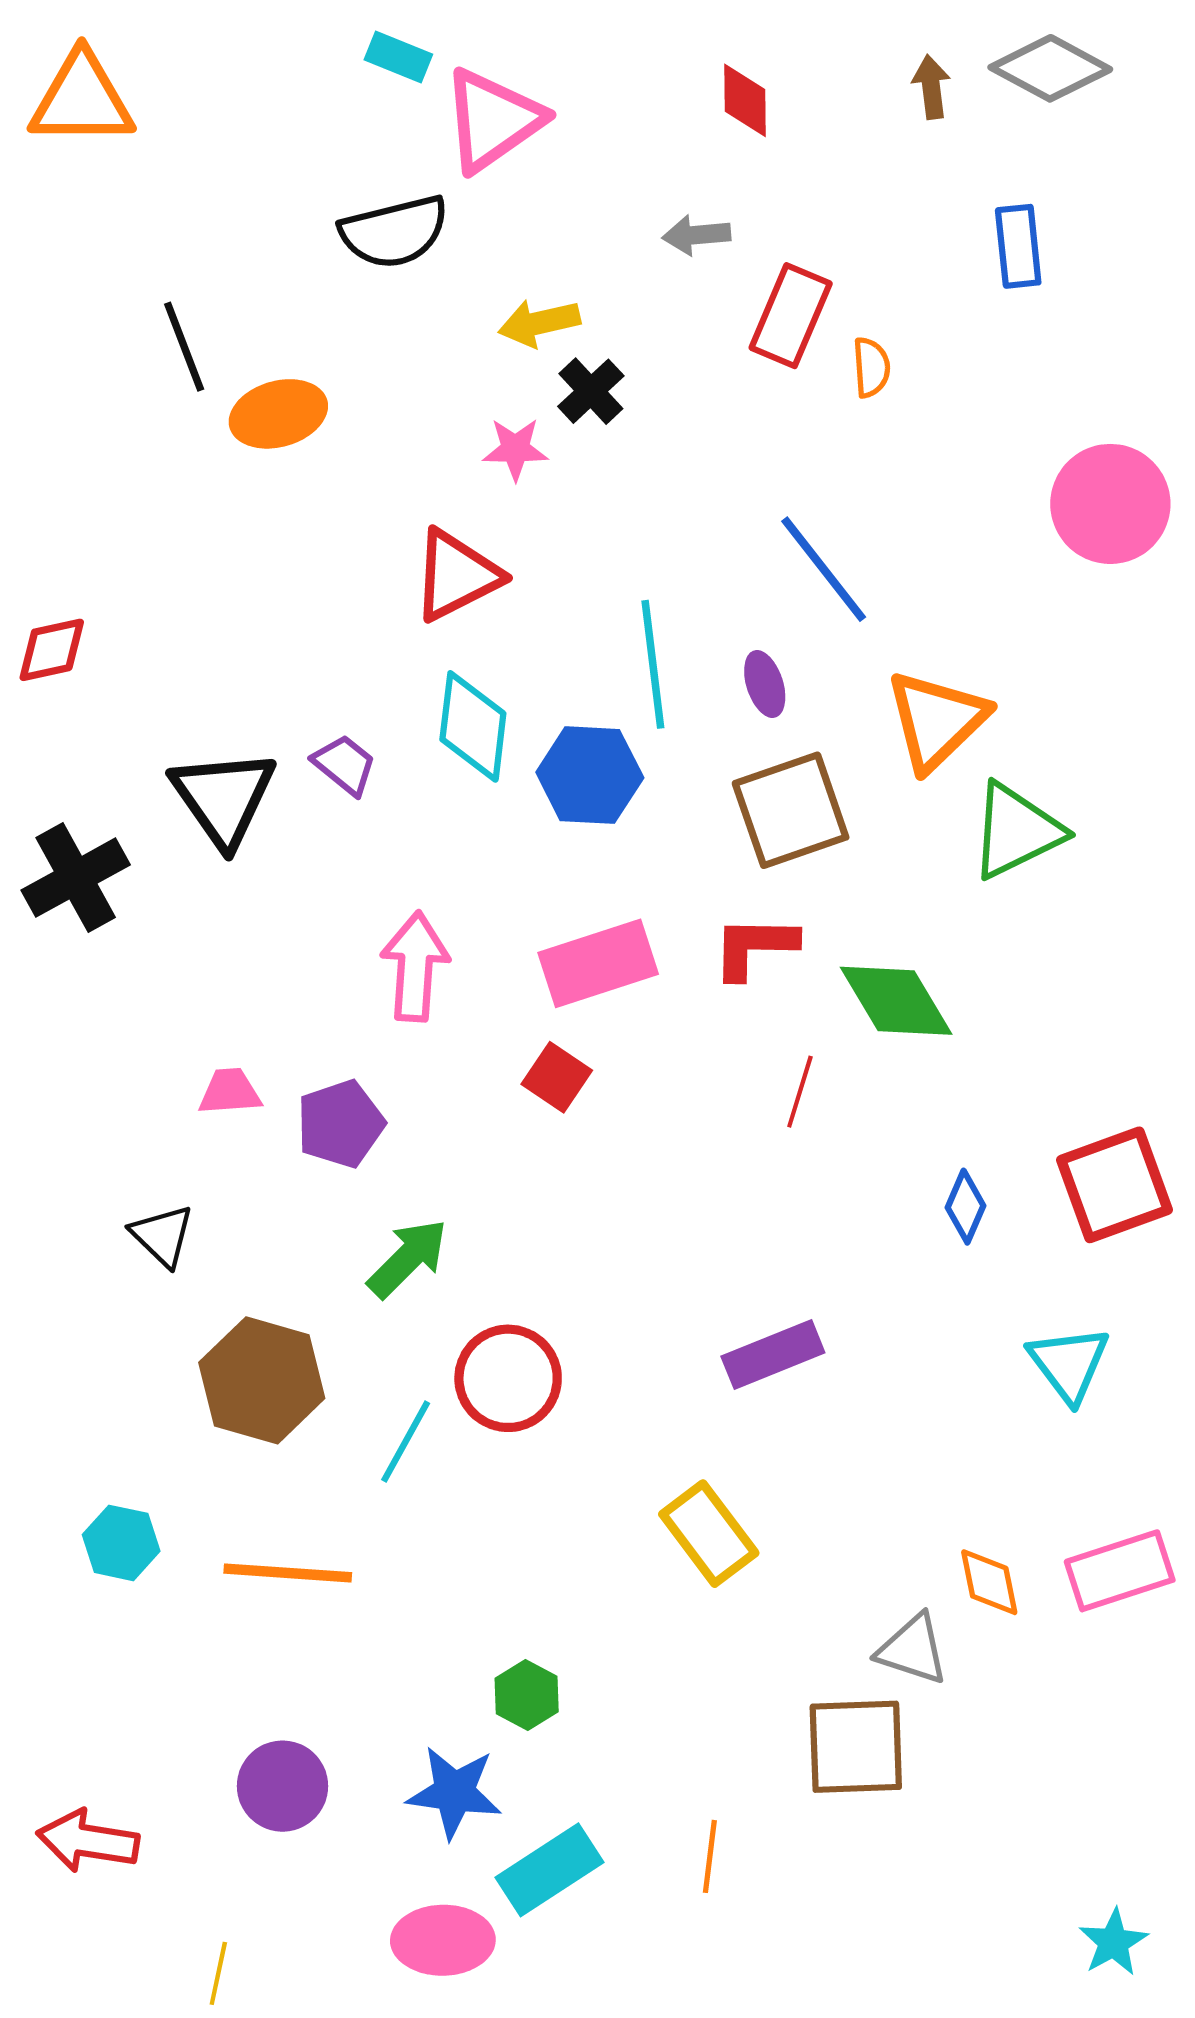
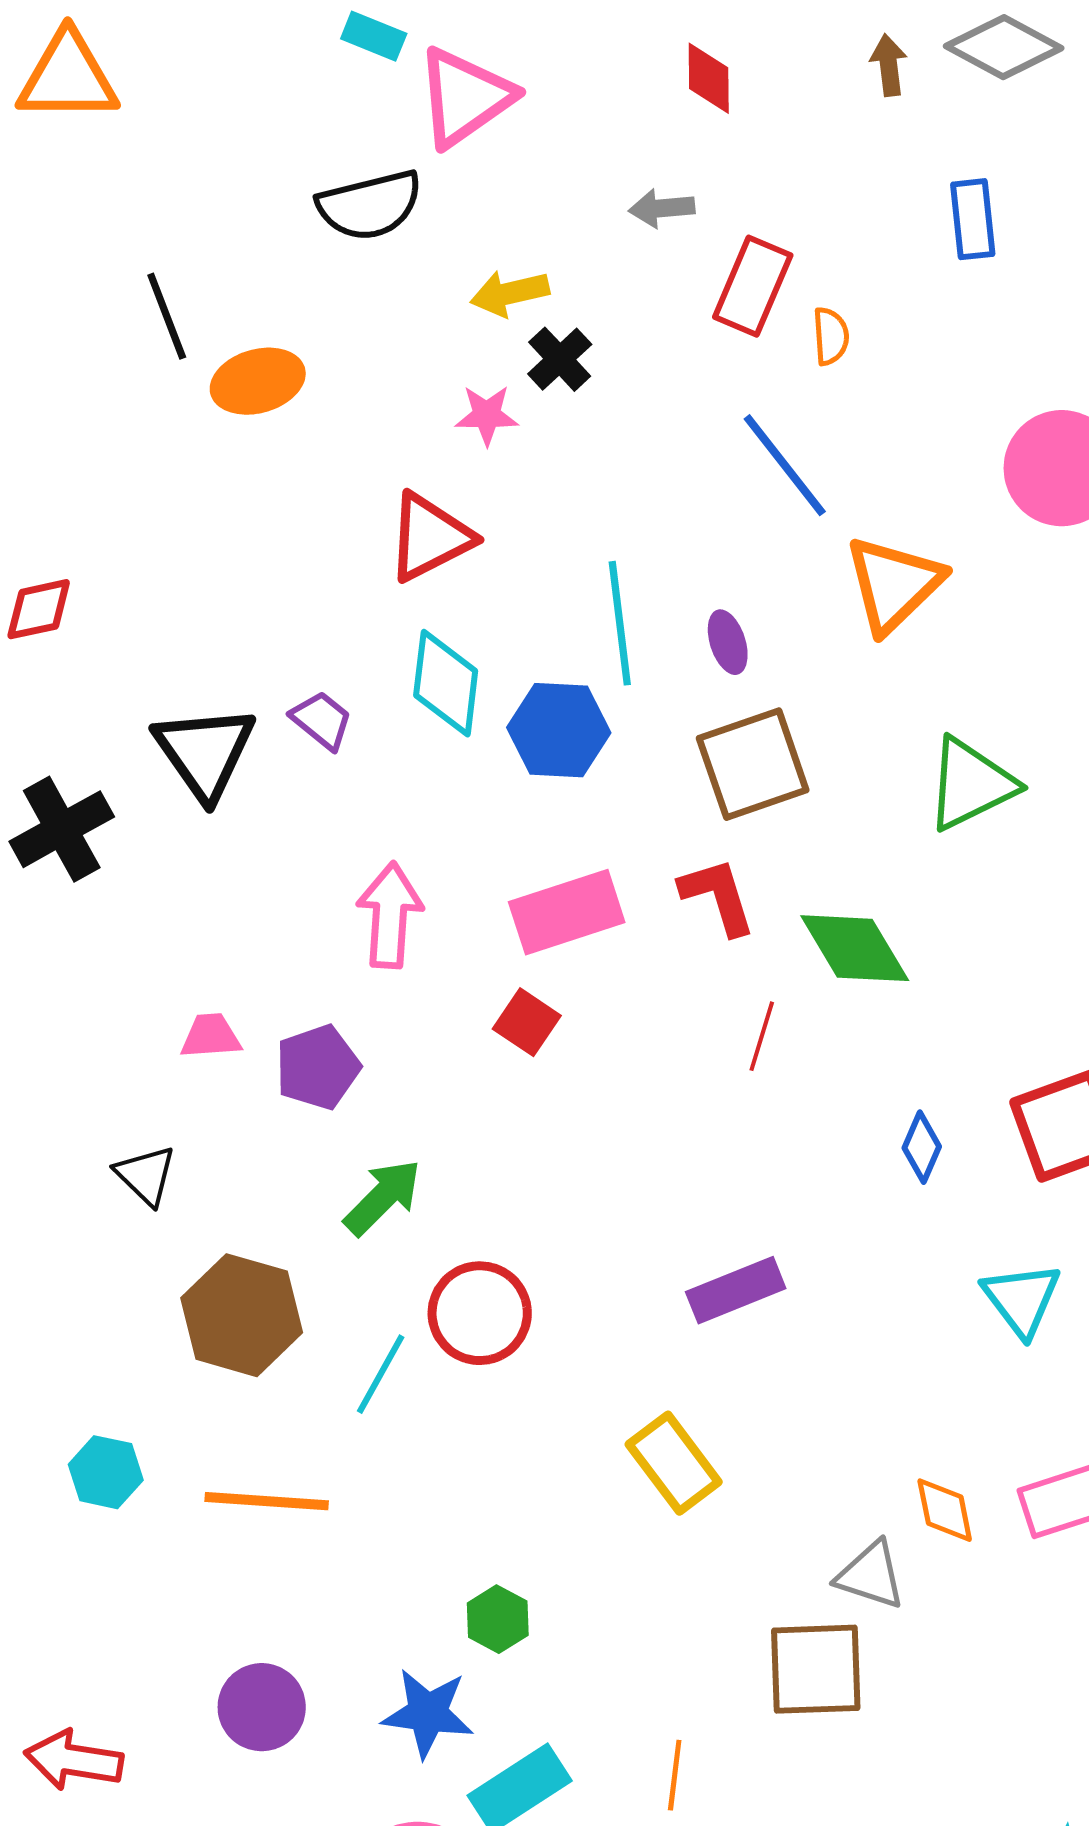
blue line: (824, 569) -> (785, 465), moved
orange triangle: (936, 720) -> (894, 584), moved
red L-shape: (754, 947) -> (718, 896), turned 72

